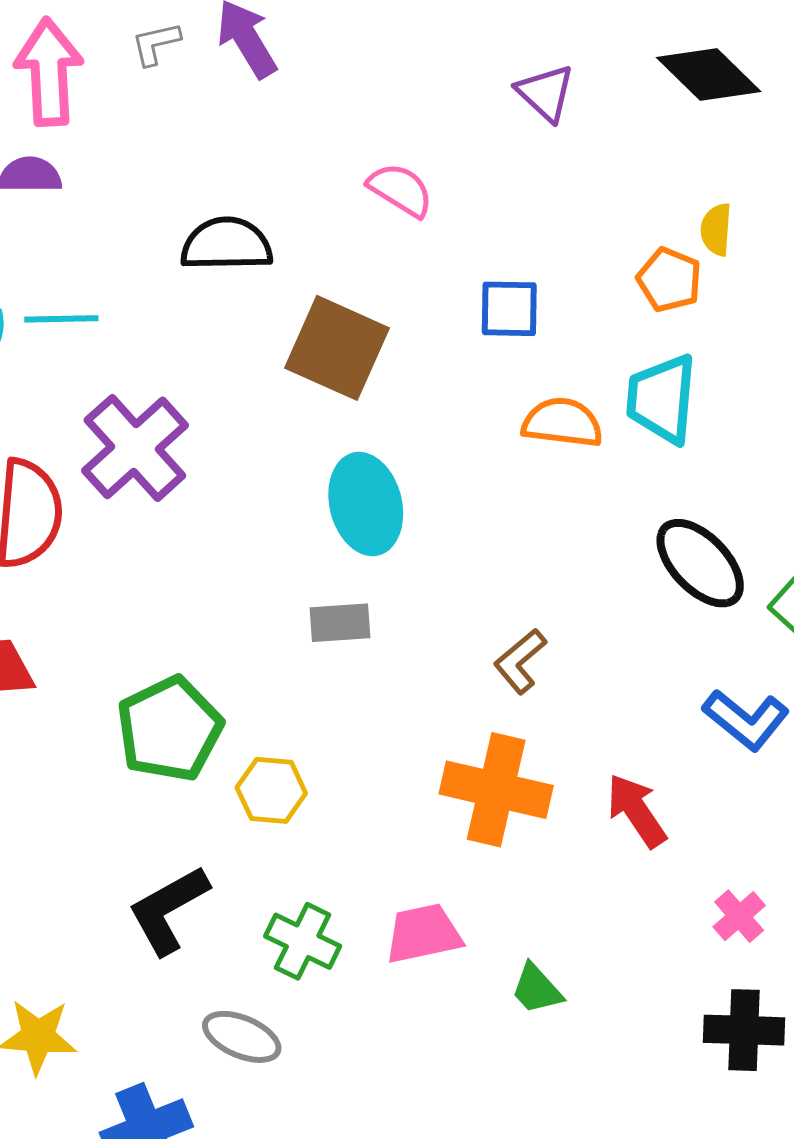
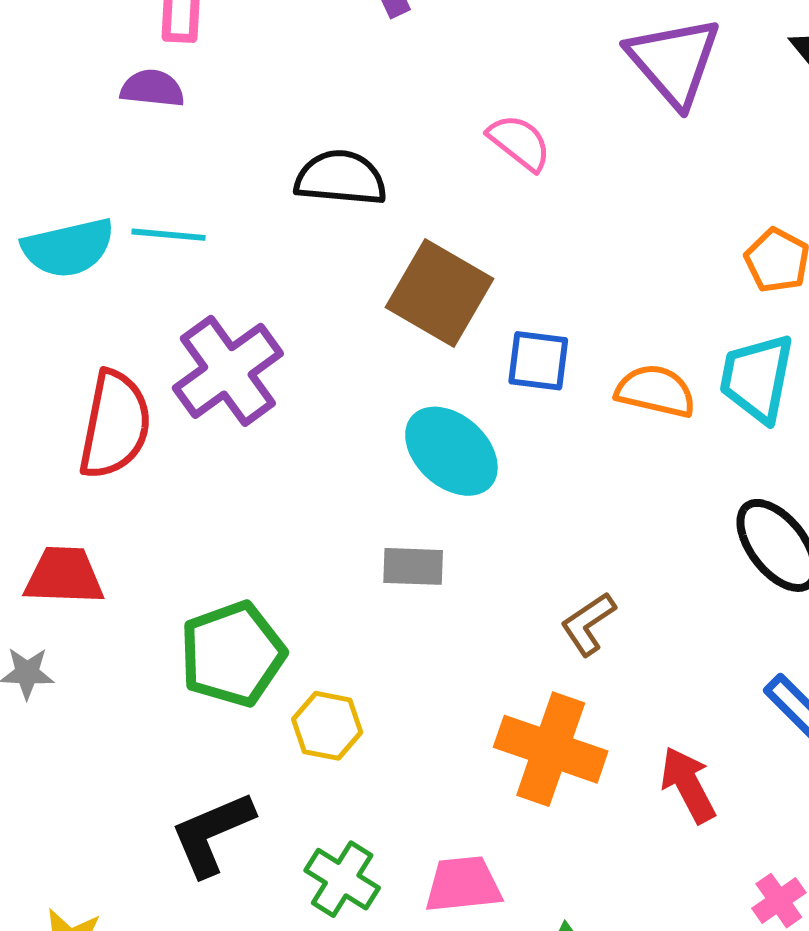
purple triangle: (546, 93) -> (674, 61), size x1.6
blue square: (509, 309) -> (538, 361), moved
cyan ellipse: (366, 504) -> (451, 451), turned -40

